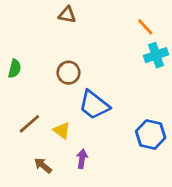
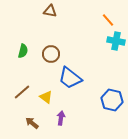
cyan cross: (156, 55) -> (116, 41), turned 30
green semicircle: (15, 69) -> (23, 51), moved

